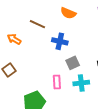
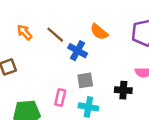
orange semicircle: (68, 13) -> (99, 32), moved
brown line: (37, 24) -> (55, 35), moved

